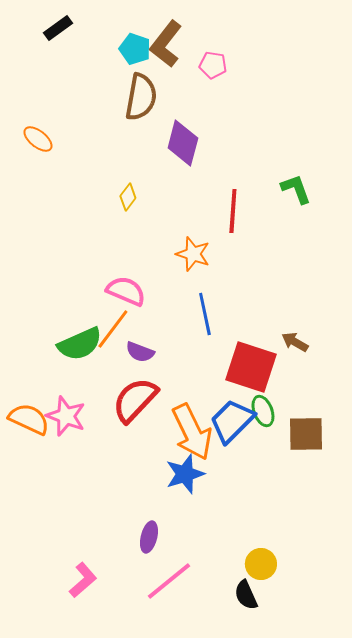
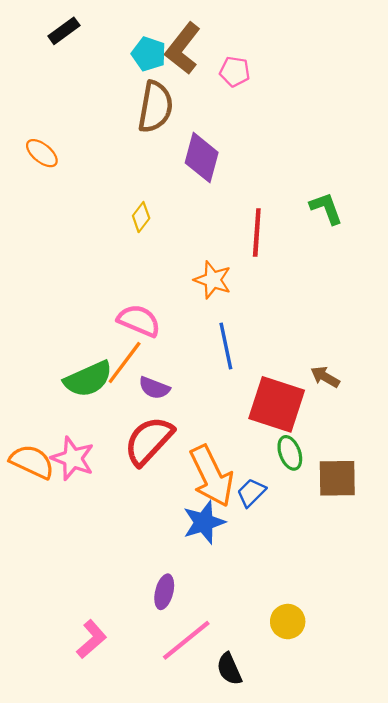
blue trapezoid: (232, 421) -> (251, 493), moved, size x0.6
black semicircle: (246, 595) -> (229, 669), moved

